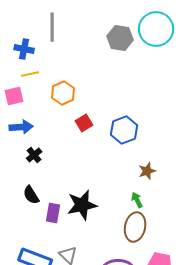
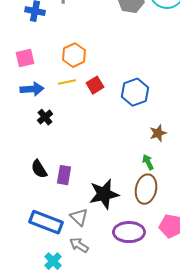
yellow line: (30, 74) -> (67, 82), moved
black semicircle: (31, 195) -> (39, 169), moved
black star: (82, 205) -> (104, 194), moved

